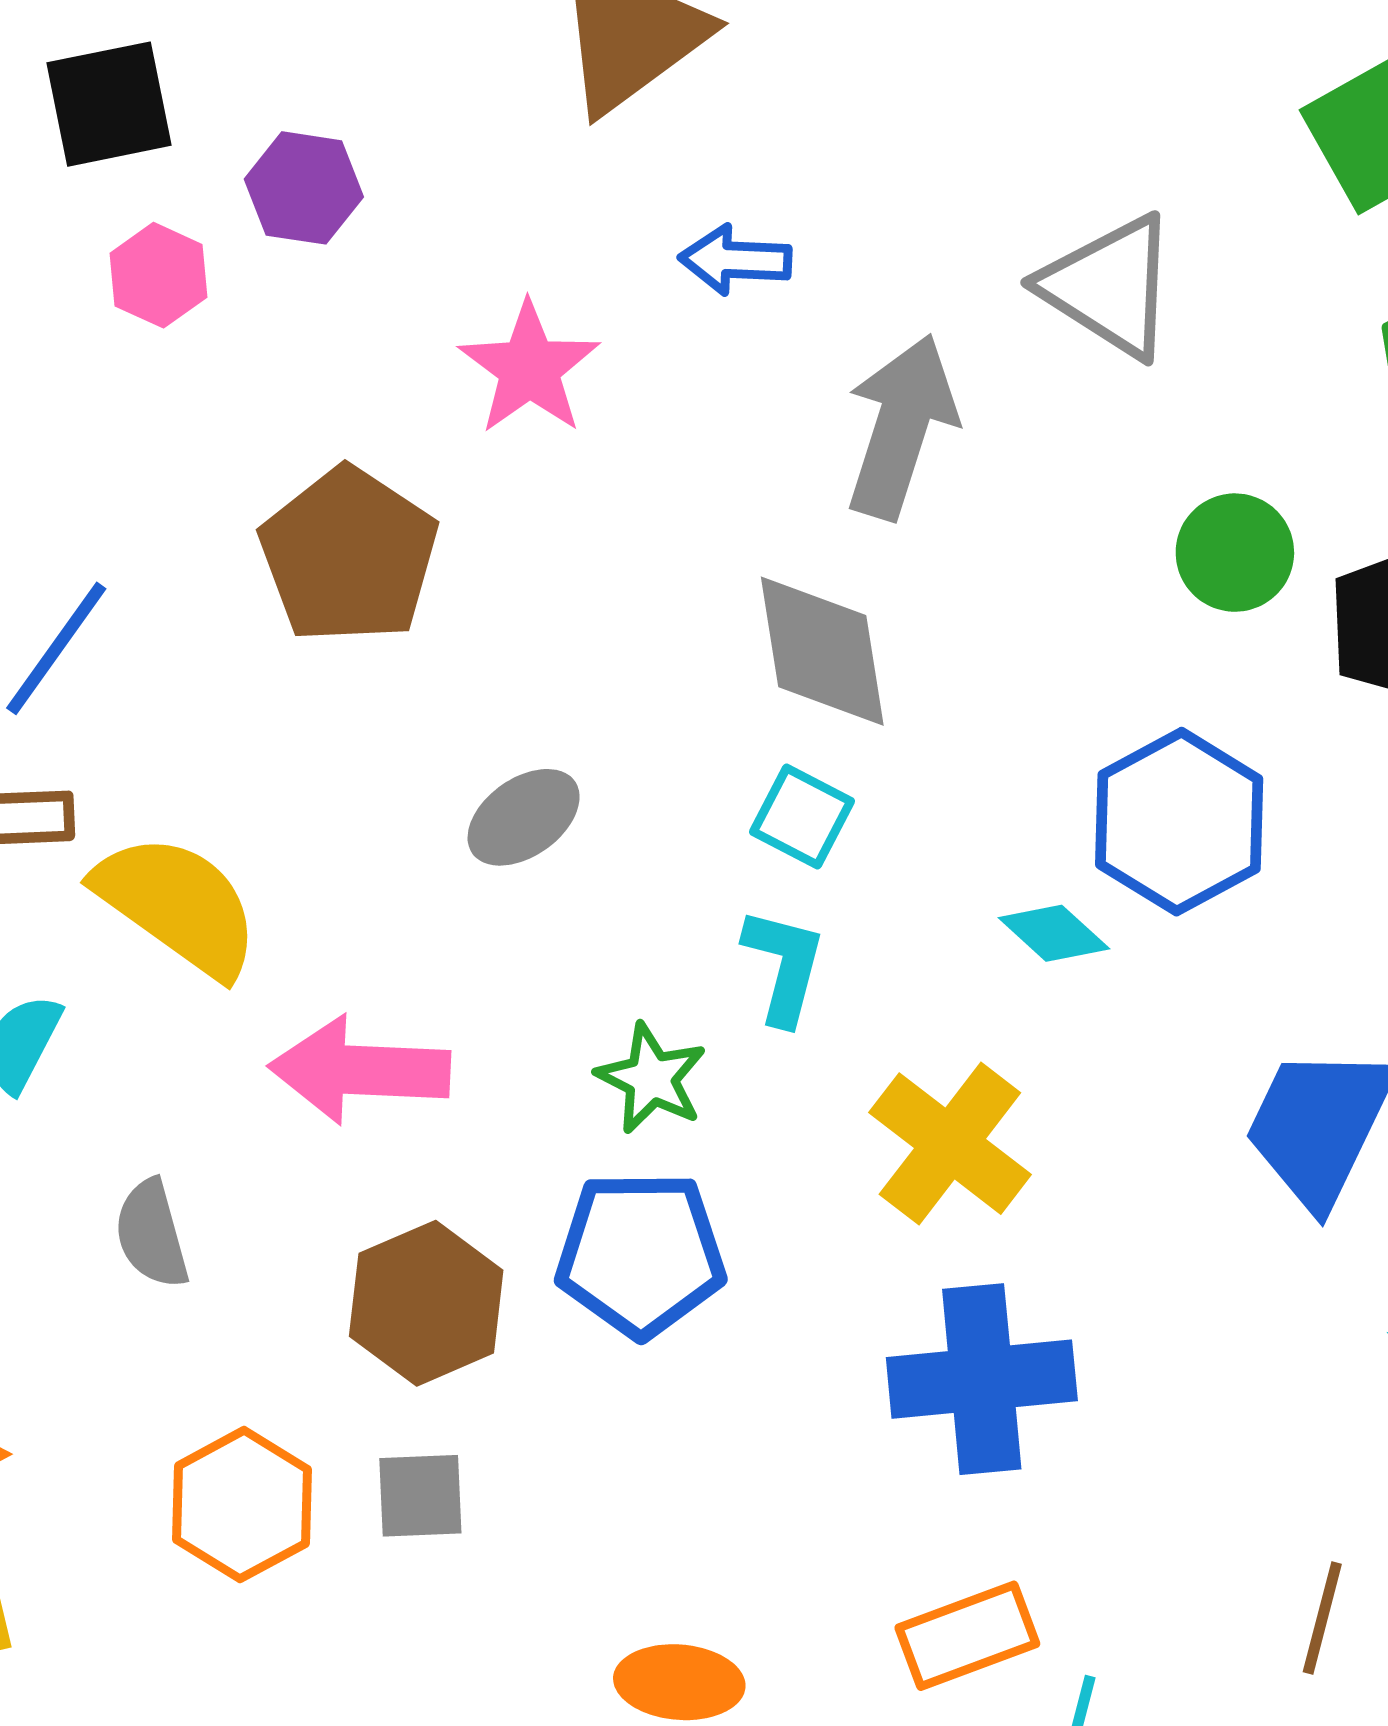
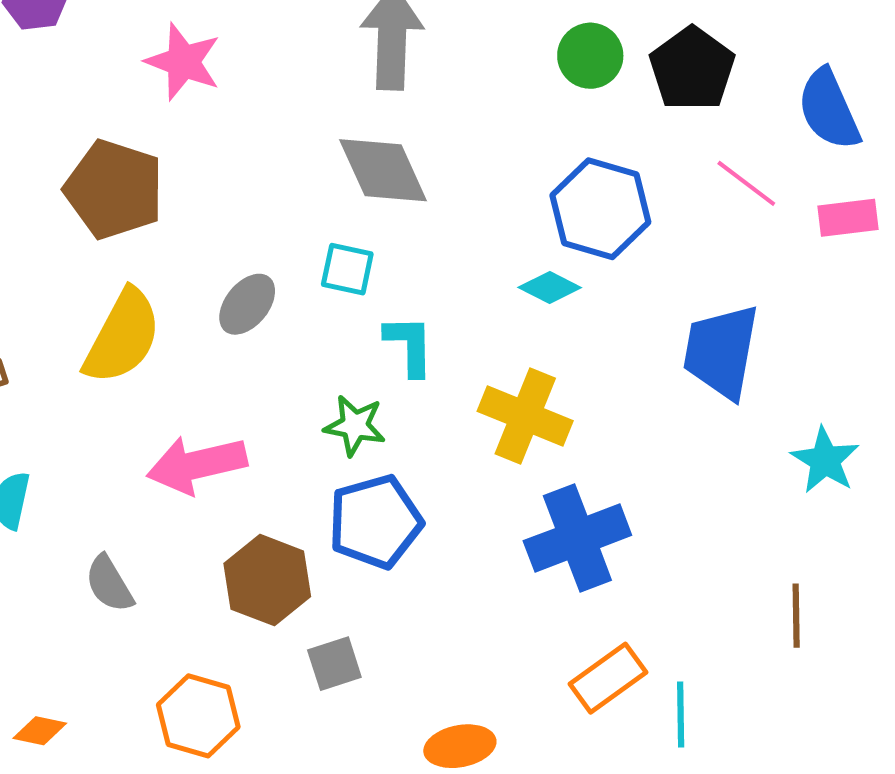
cyan square: (802, 817) -> (347, 269), moved
yellow semicircle: (177, 905) -> (122, 337), moved, turned 98
gray square: (420, 1496) -> (334, 664), moved

